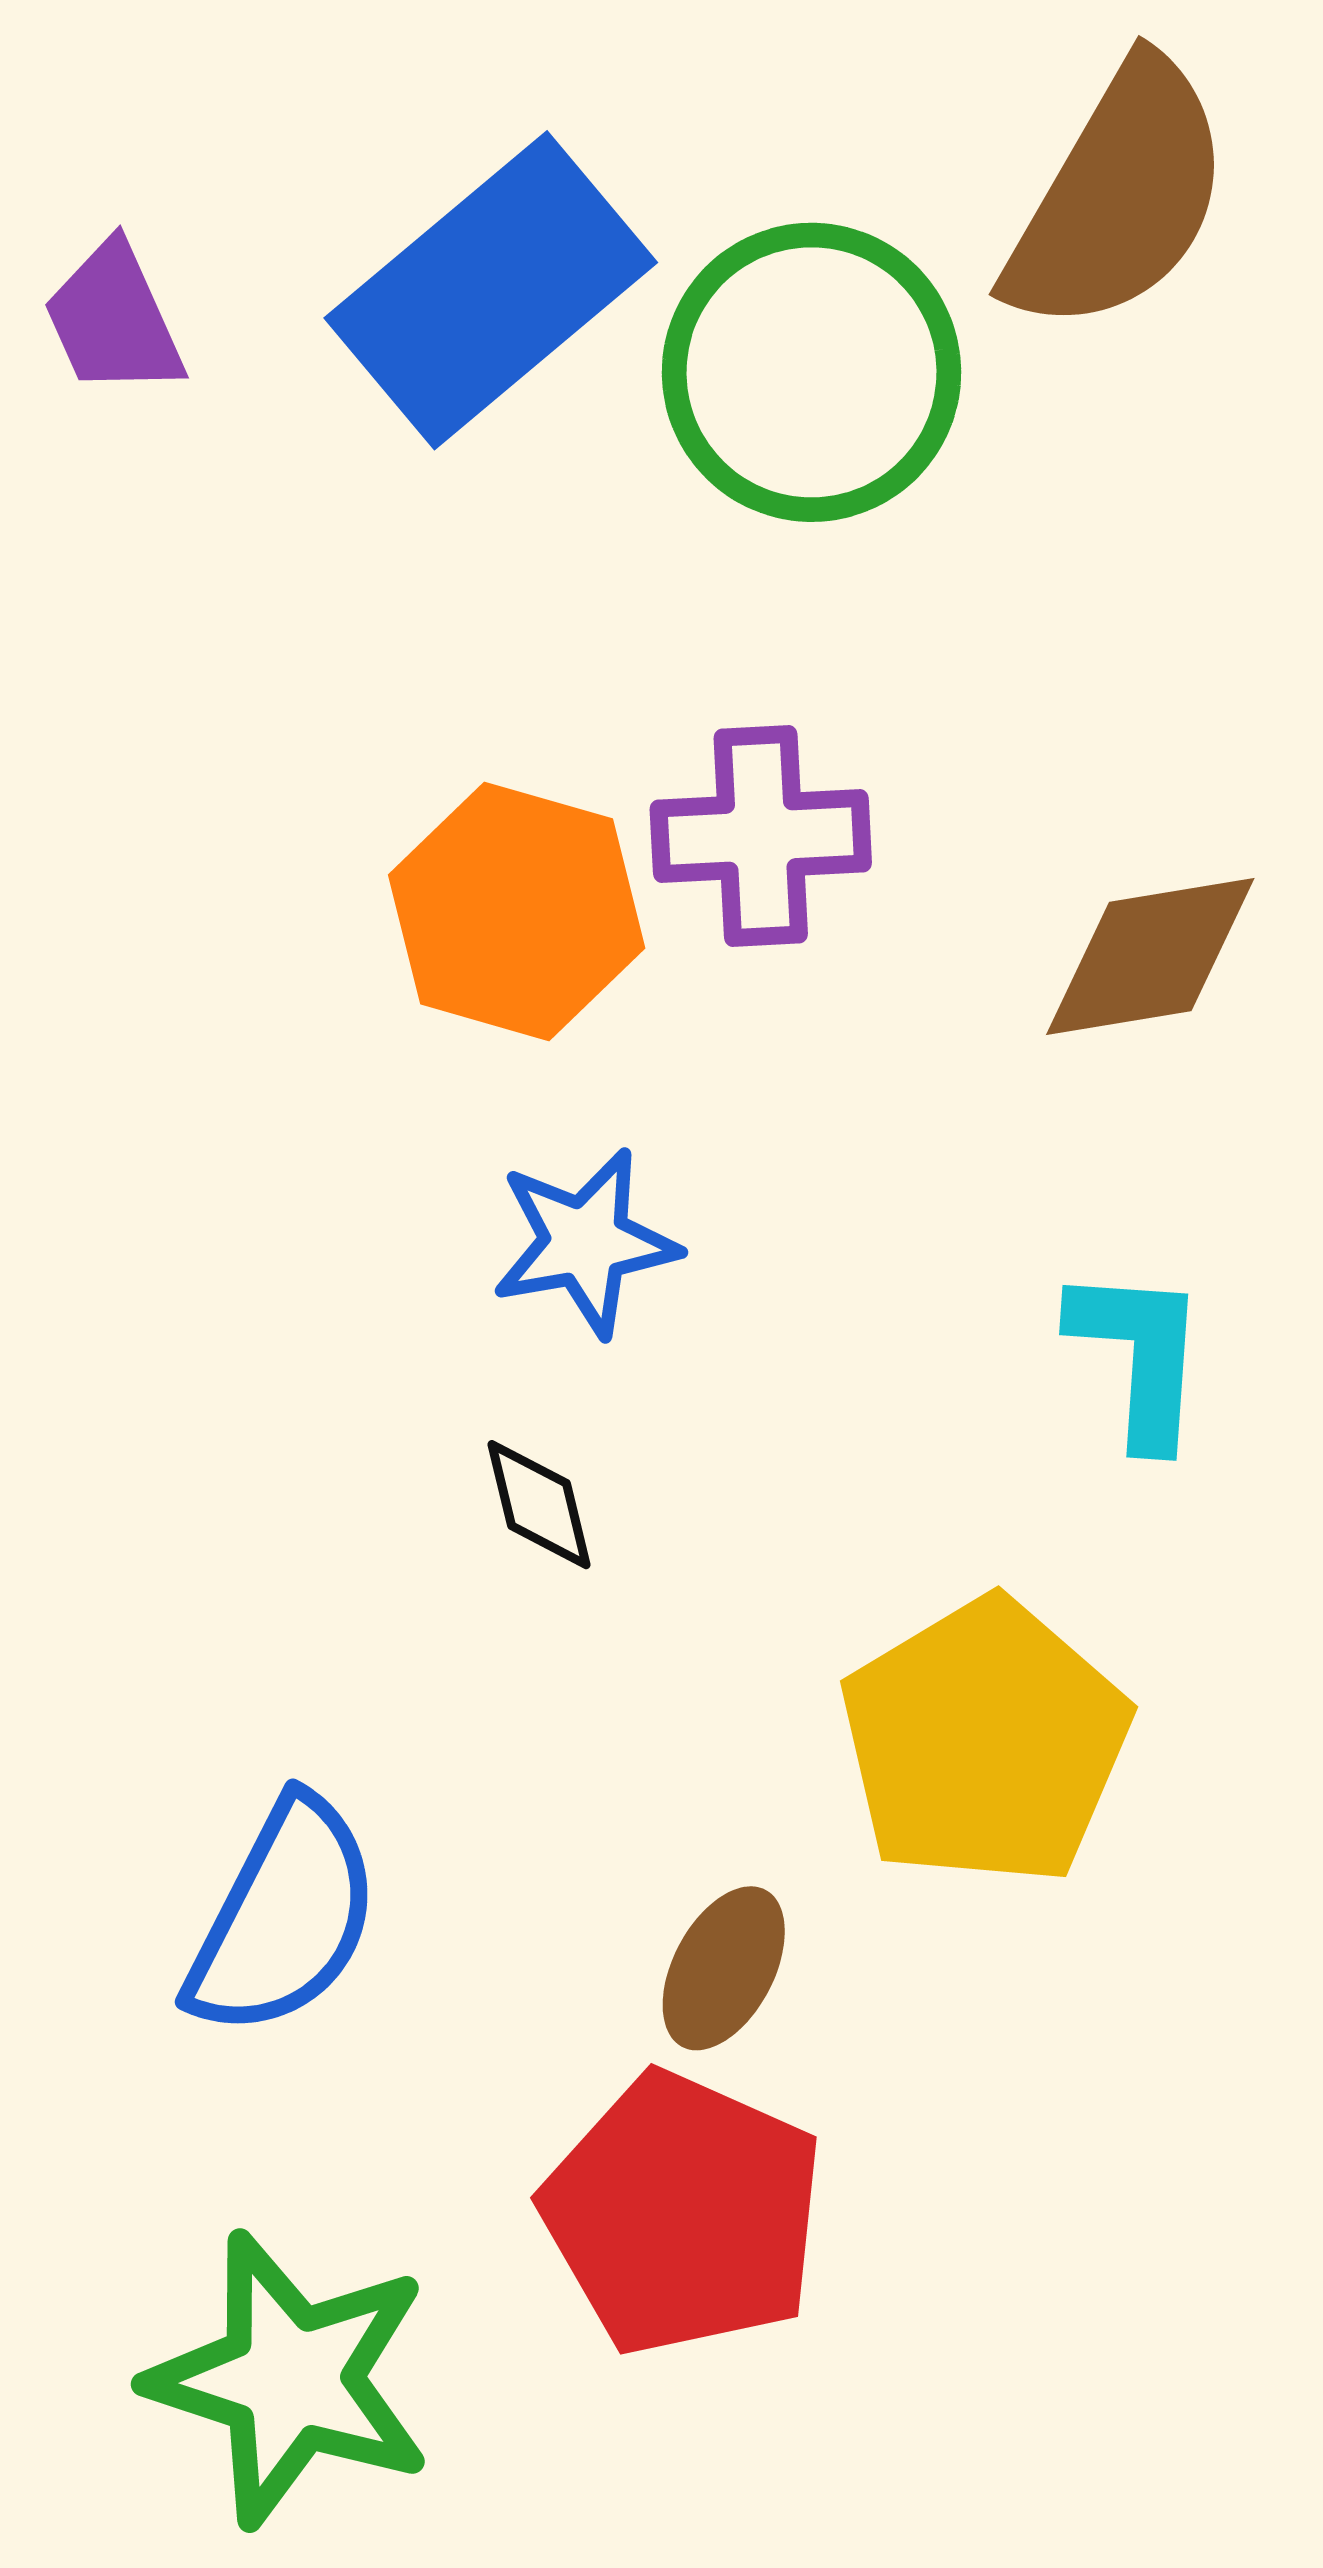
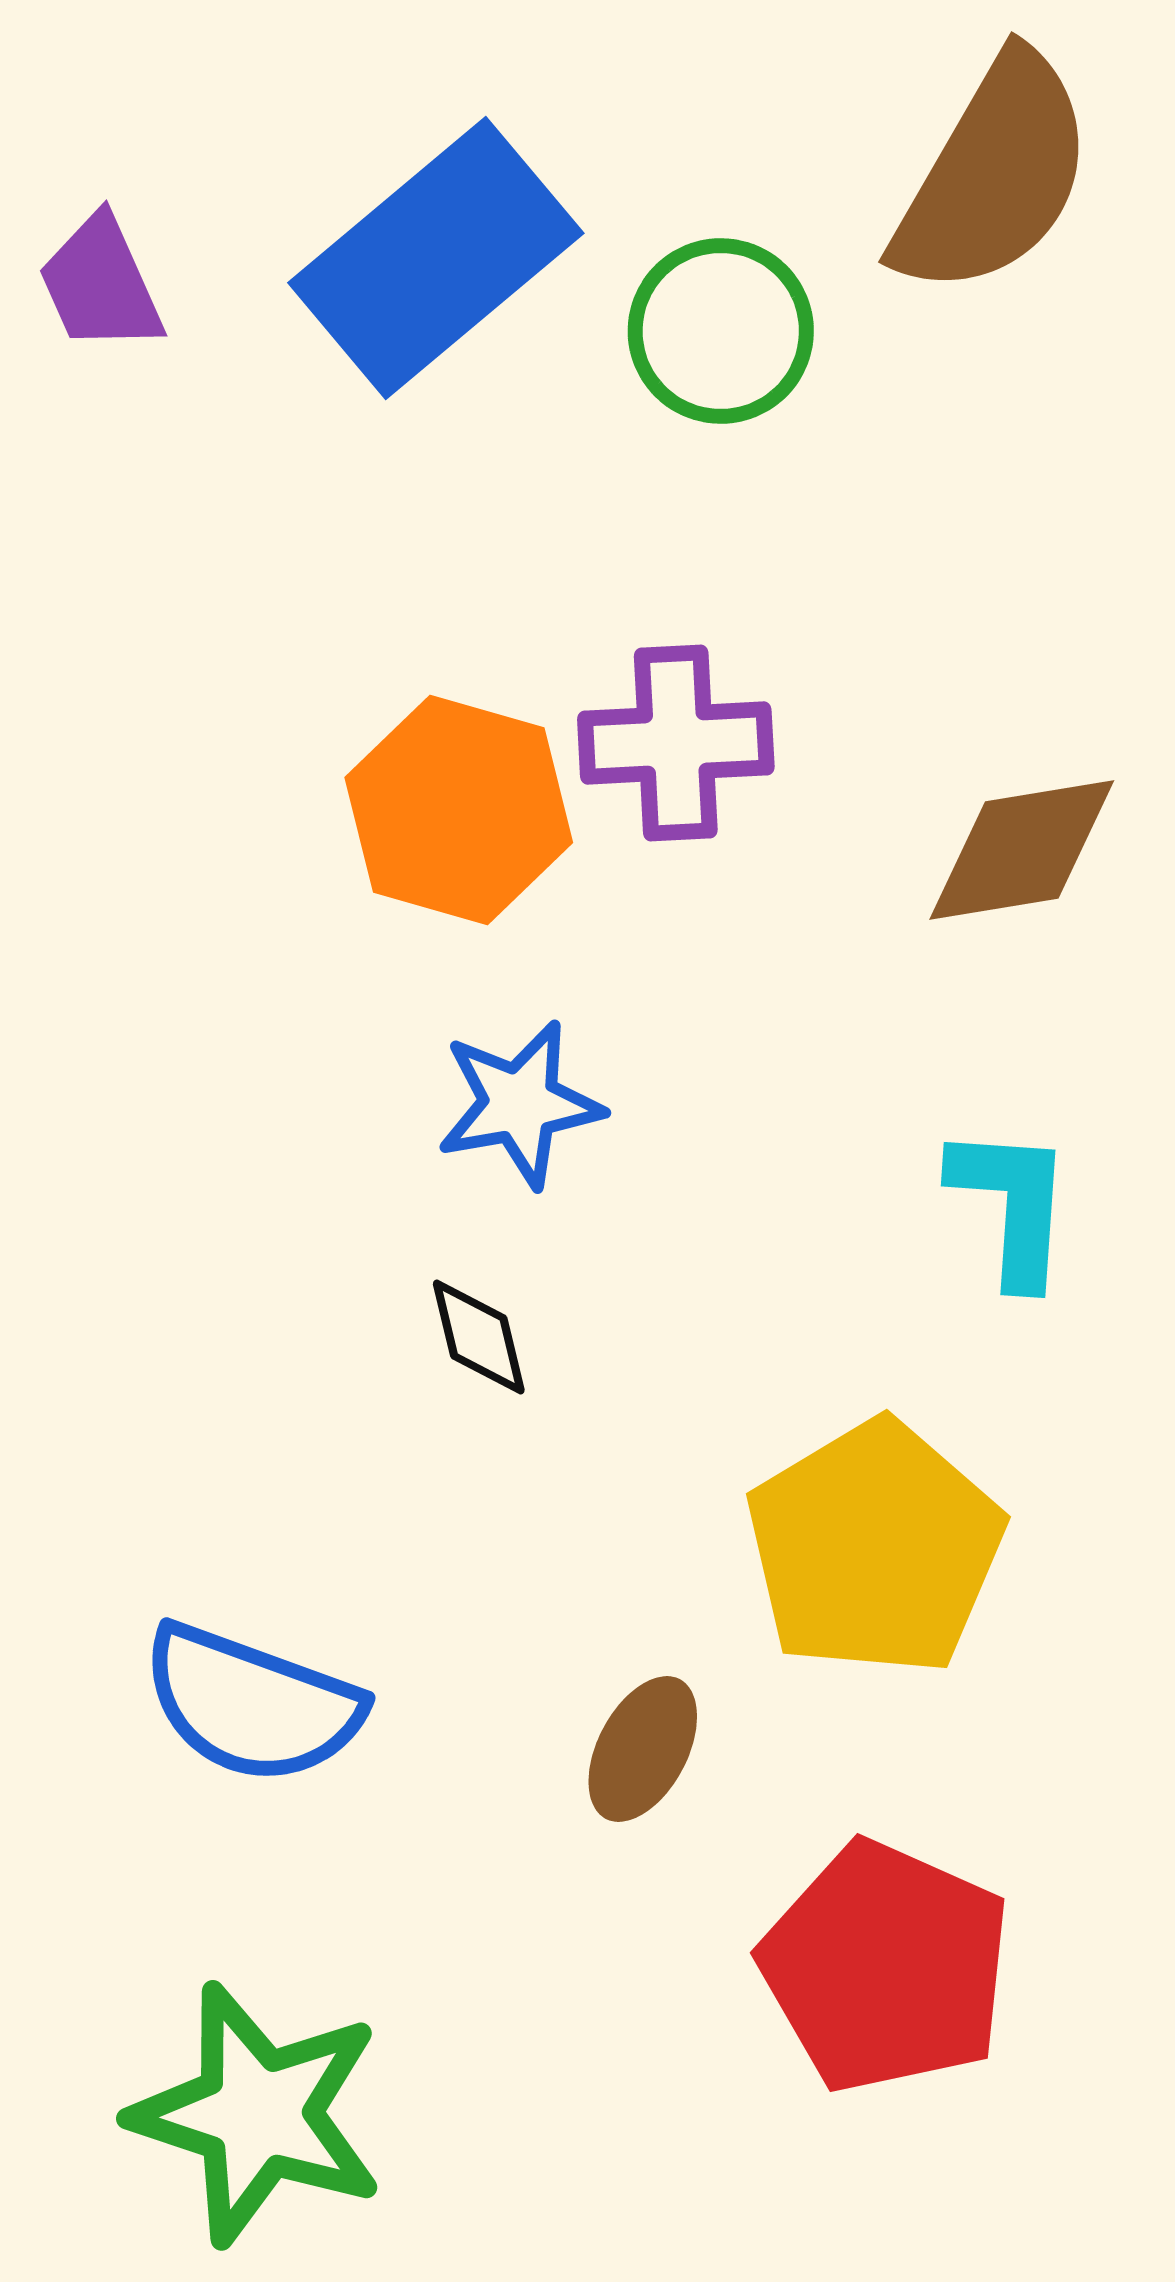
green circle: (811, 372) -> (721, 331), size x0.7
blue semicircle: (284, 1918) -> (252, 1704), turned 83
red pentagon: (683, 2214) -> (886, 1967), moved

